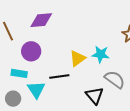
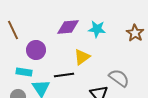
purple diamond: (41, 20) -> (68, 27), moved
cyan star: (101, 54) -> (97, 29), moved

